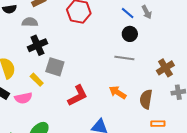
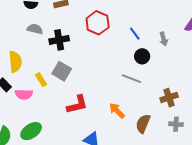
blue line: (128, 13) -> (135, 34), moved
gray semicircle: (30, 22) -> (35, 29), moved
black cross: (37, 45) -> (59, 40), moved

